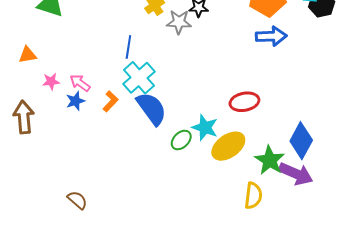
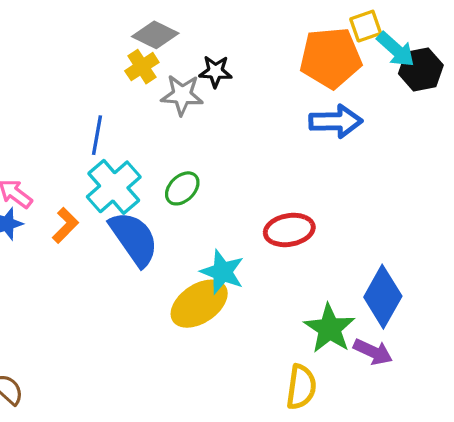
green ellipse: (181, 140) -> (182, 188), moved
yellow ellipse: (228, 146) -> (199, 304), moved
purple arrow: (296, 174) -> (373, 352), size x0.7

